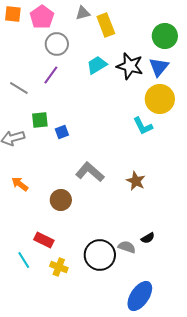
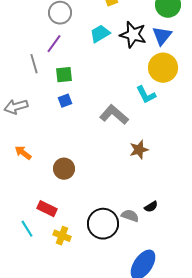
gray line: (19, 88) -> (34, 64), moved, turned 42
green square: (40, 120) -> (64, 75), moved
gray L-shape: (90, 172) -> (114, 115), moved
brown star: (136, 181) -> (139, 150), turned 30

